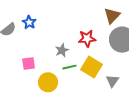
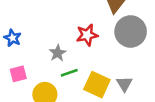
blue star: (29, 22) -> (12, 38), moved
yellow square: (92, 67) -> (97, 85), moved

